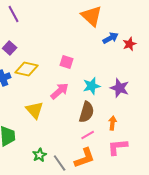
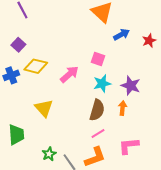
red star: (130, 44) -> (149, 41), moved
pink square: (67, 62) -> (98, 59), moved
pink arrow: (60, 91) -> (69, 74), moved
orange arrow: (113, 123) -> (123, 108), moved

